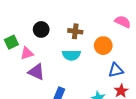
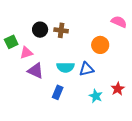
brown cross: (75, 31) -> (61, 30), moved
cyan semicircle: (71, 55) -> (65, 67), moved
blue triangle: (116, 70) -> (86, 69), moved

